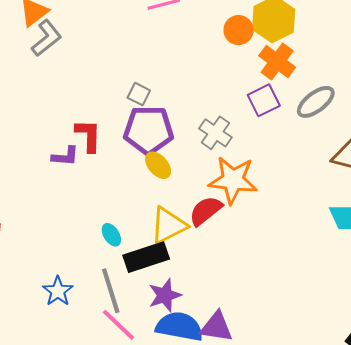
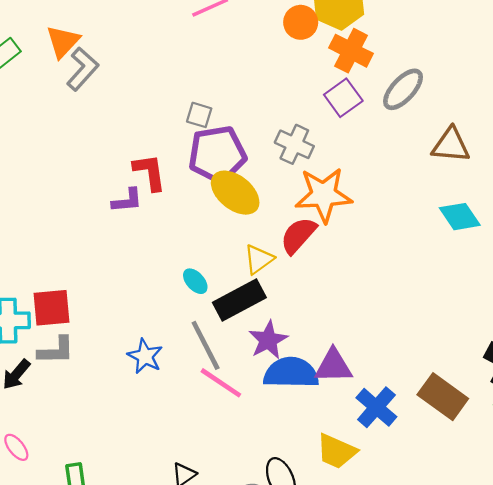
yellow ellipse: (158, 165) -> (235, 193), size x1.5
yellow triangle: (168, 225) -> (259, 259), size x0.7

